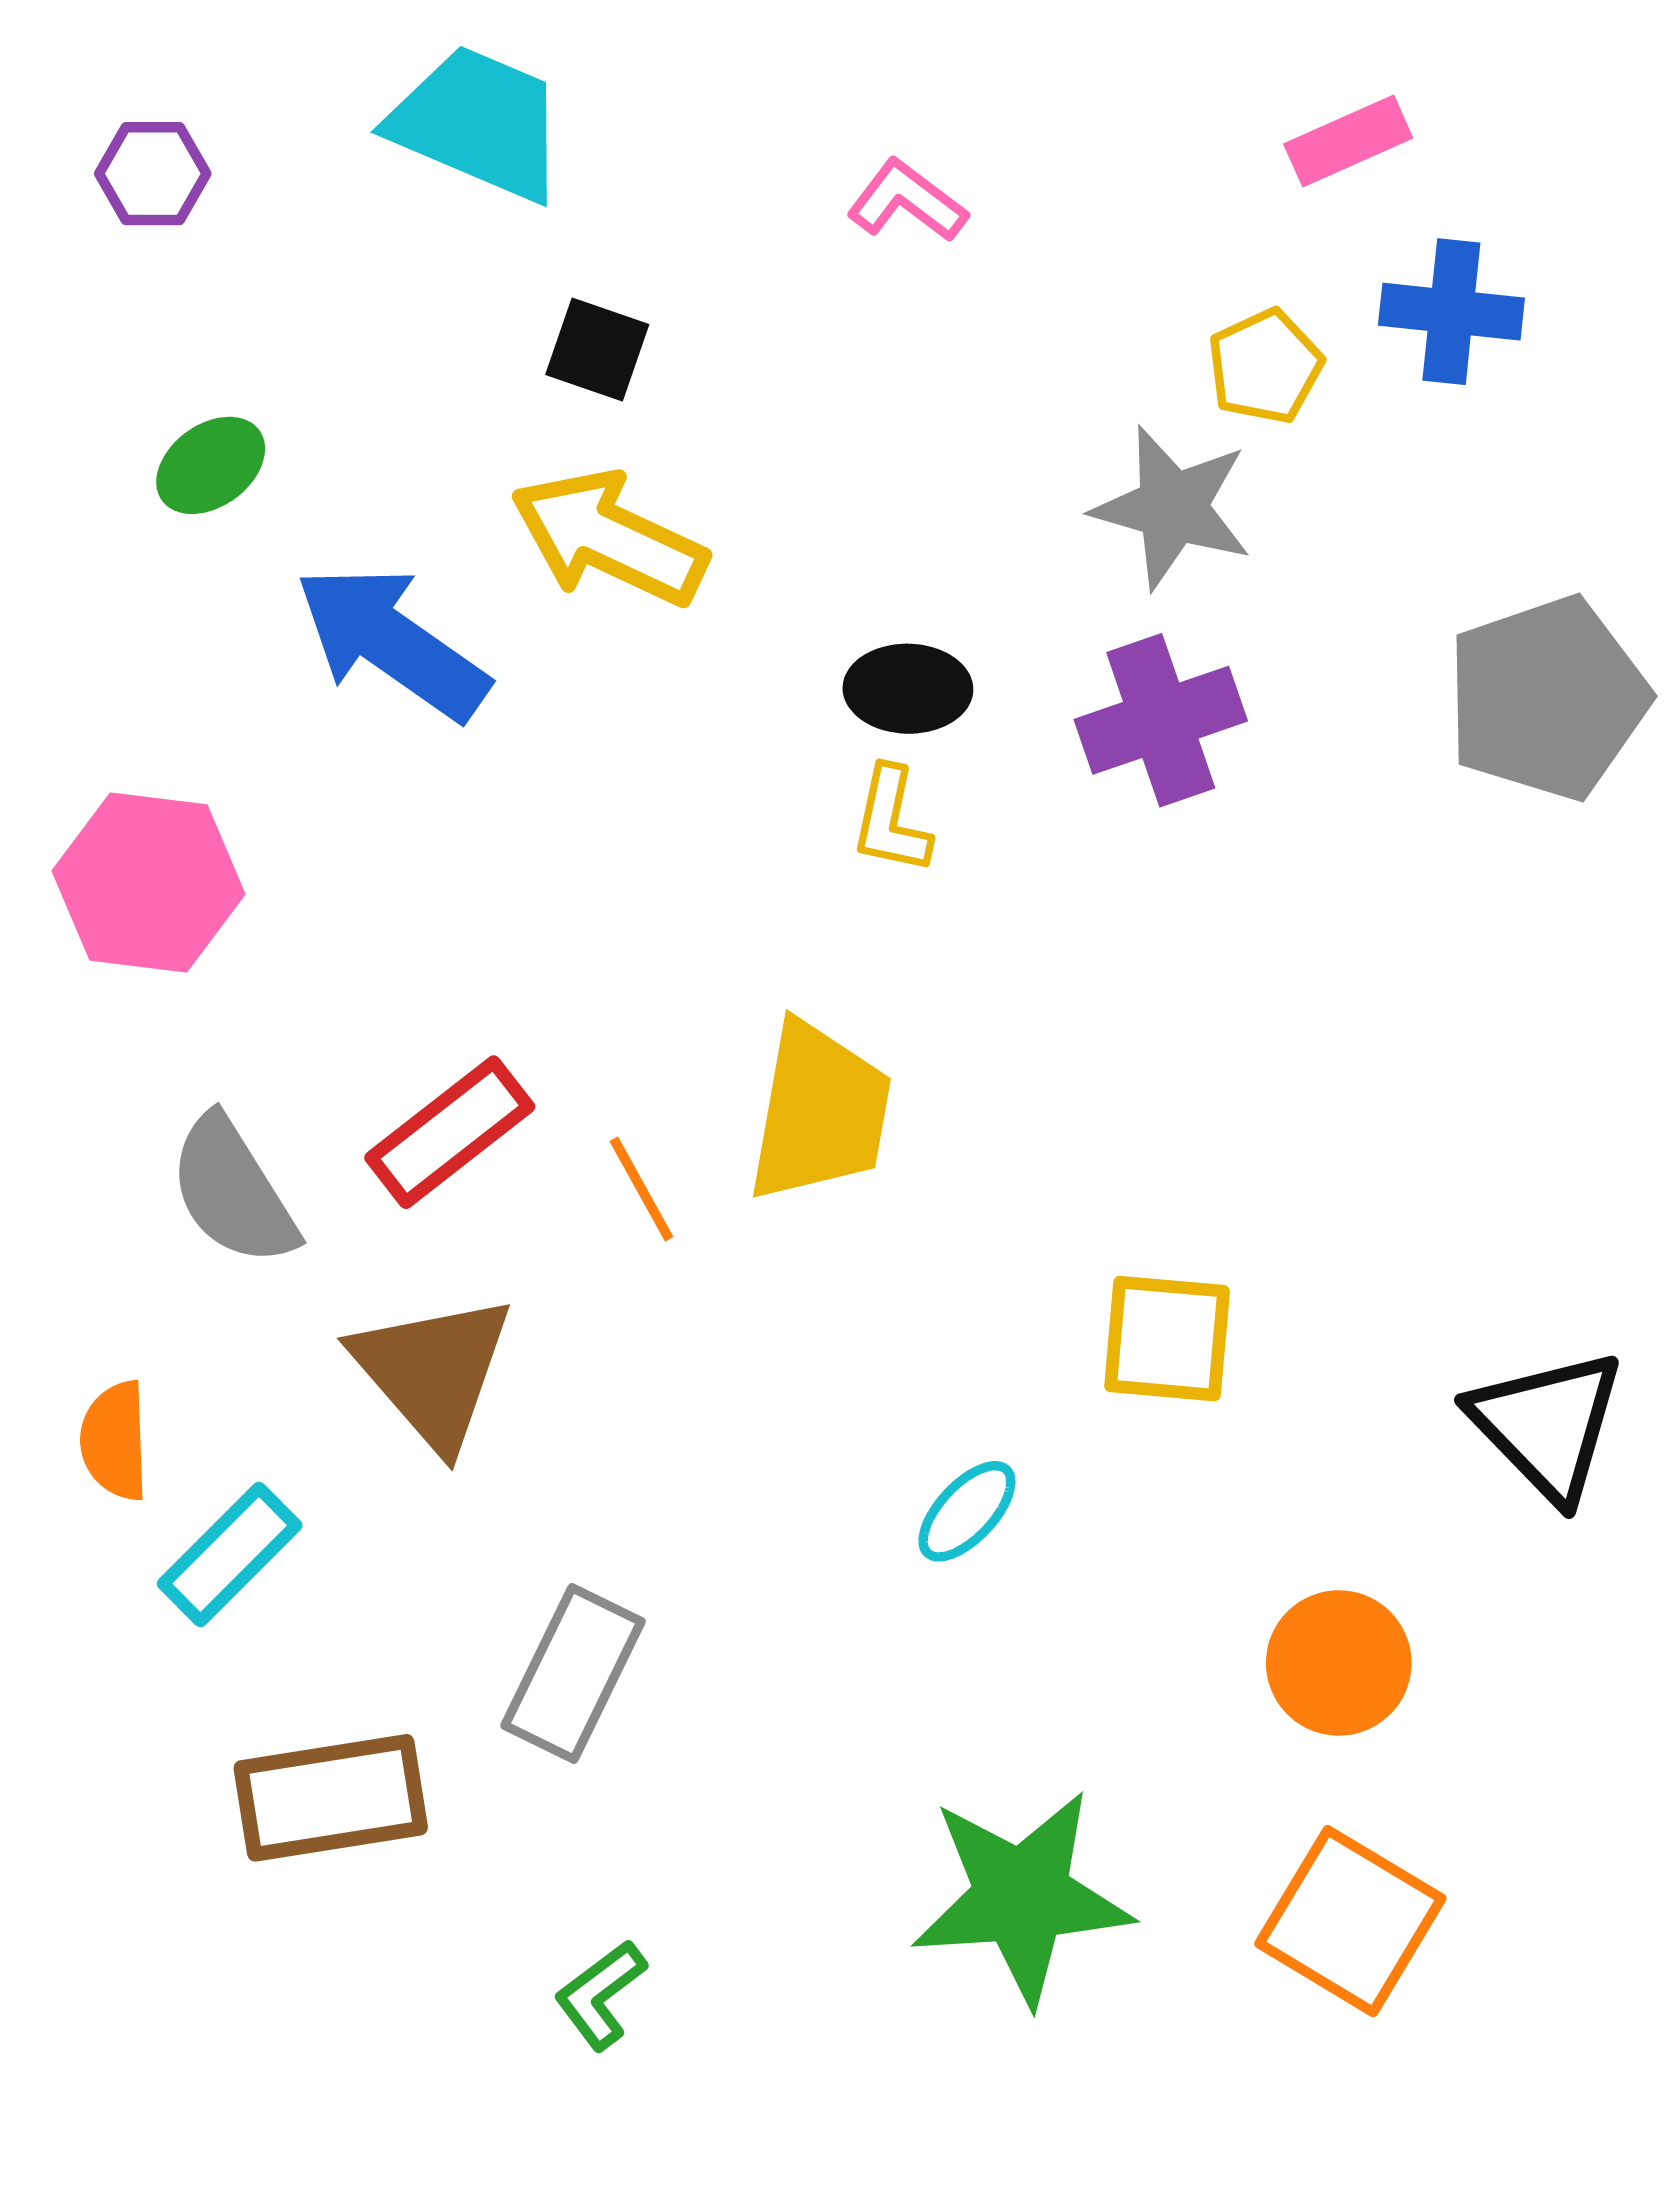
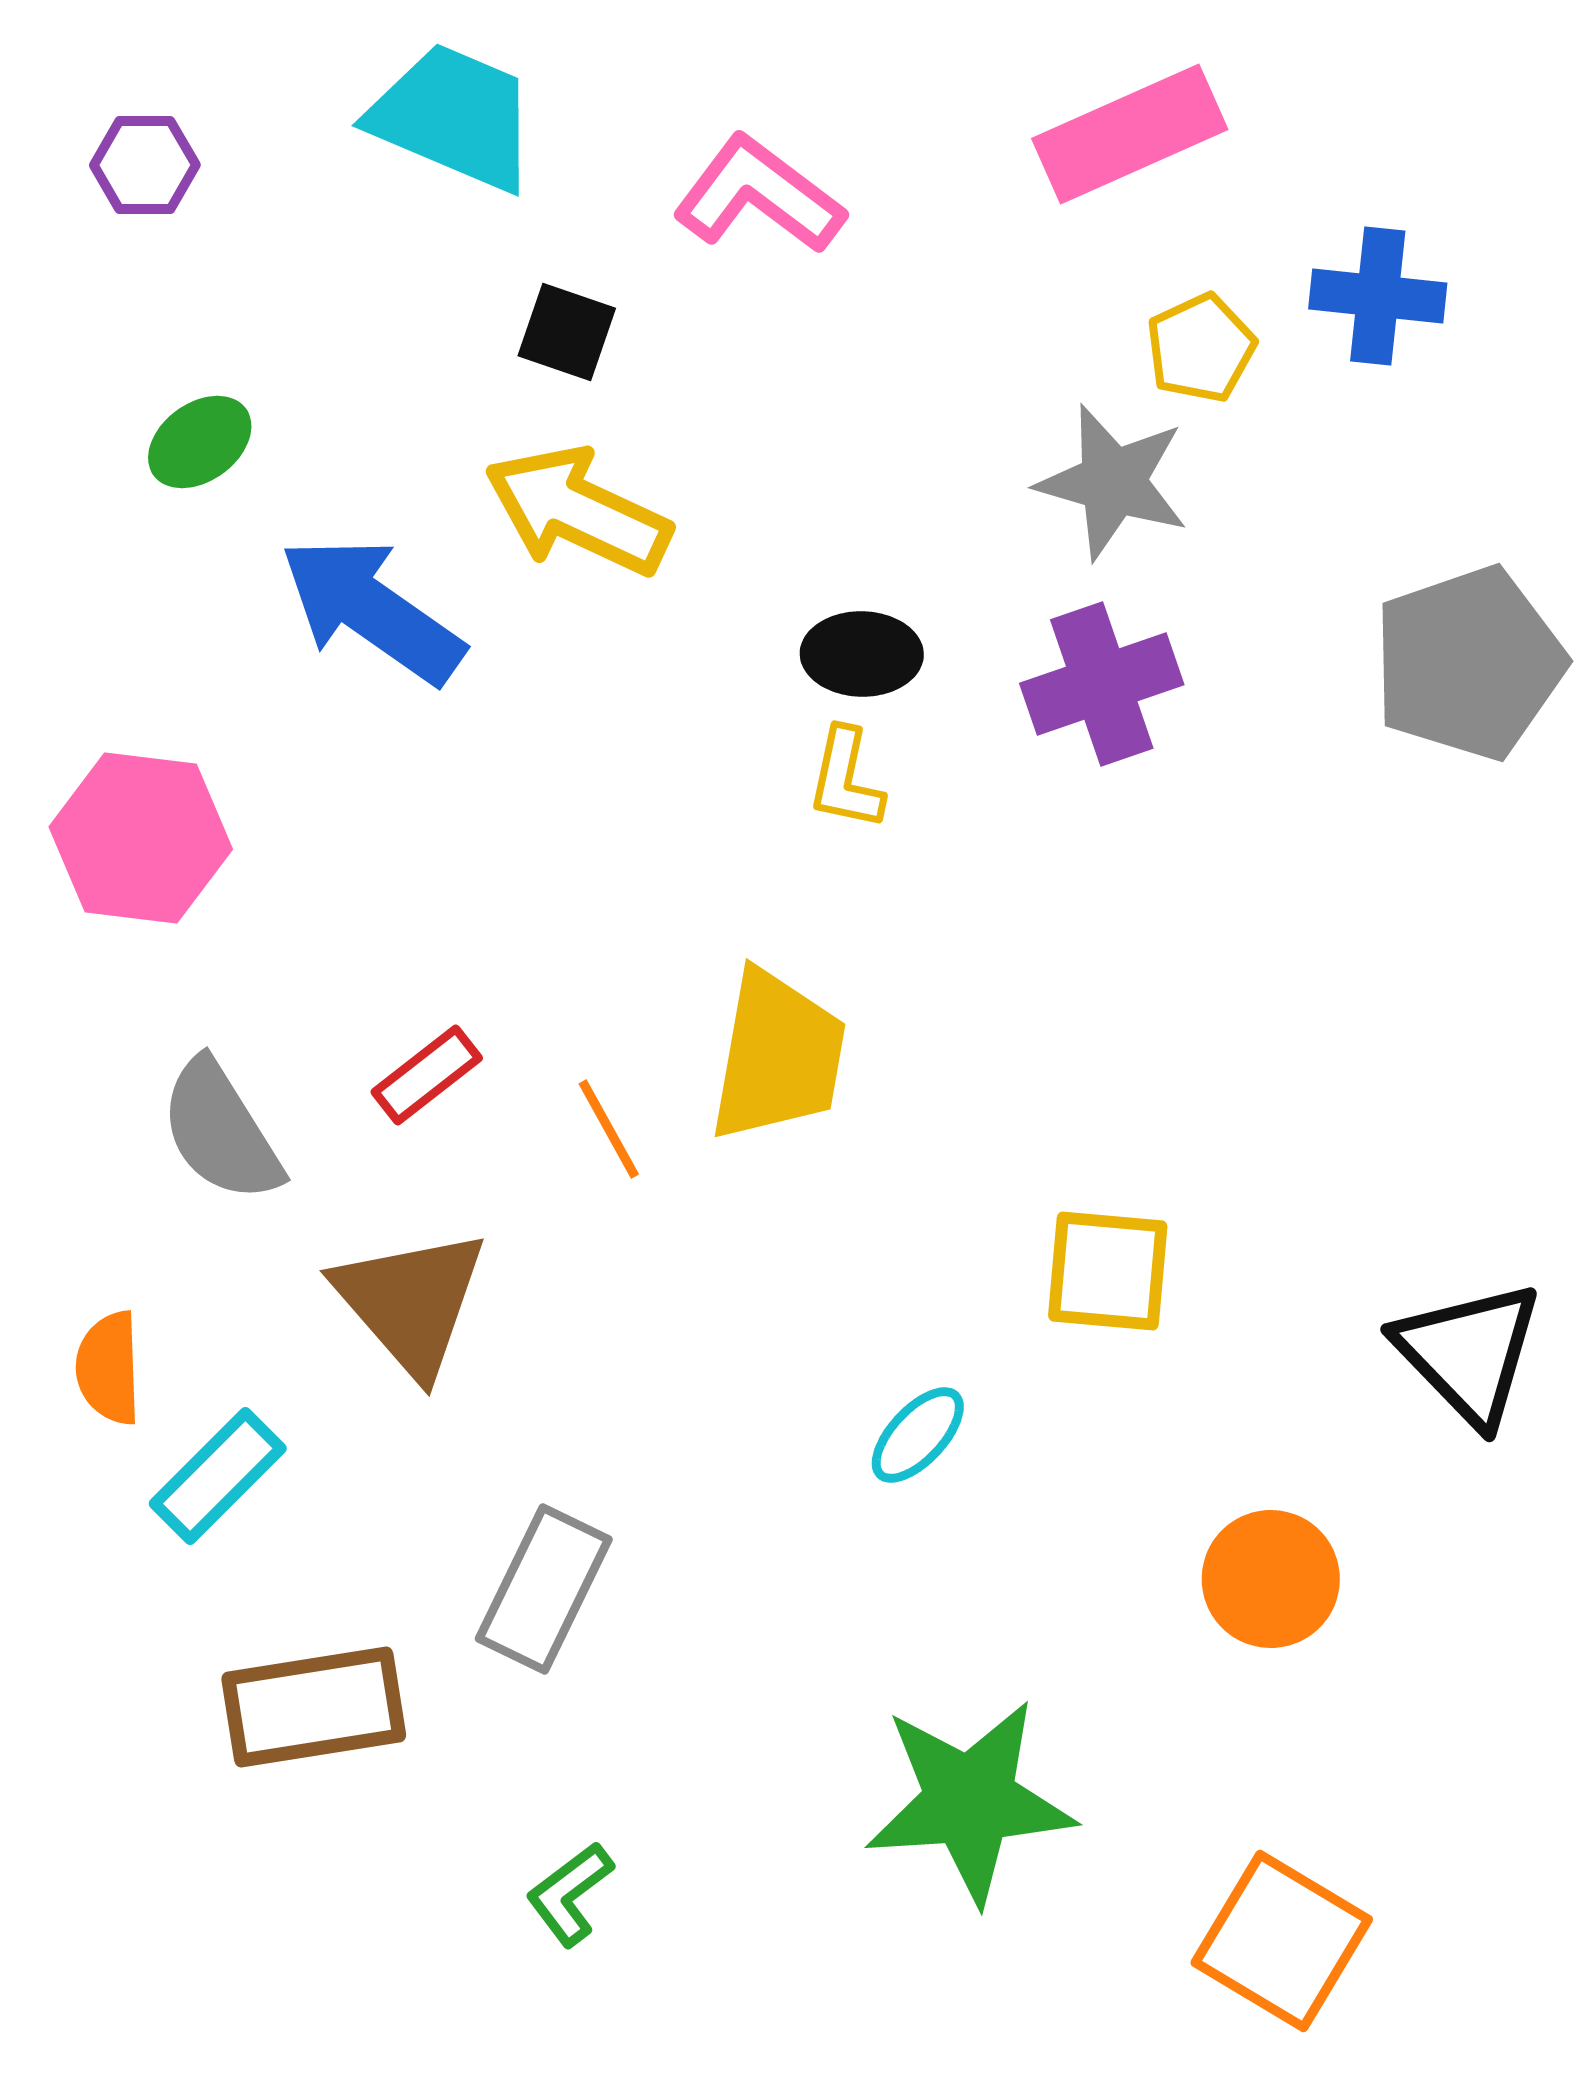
pink rectangle: (1348, 141) -> (1130, 134), moved, size x1.6
pink L-shape: (907, 201) -> (759, 195), moved, size x1.5
red rectangle: (450, 1132) -> (427, 1075), size x0.7
orange square: (1350, 1921) -> (1282, 1941), moved

